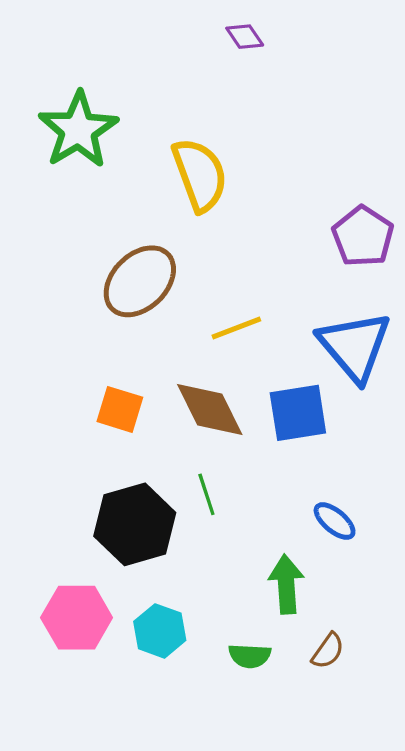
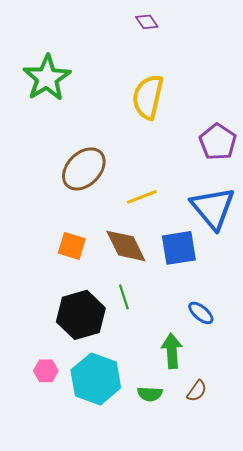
yellow semicircle: (200, 175) -> (148, 97), moved, turned -147
pink hexagon: (77, 618) -> (46, 371), size x0.6
cyan hexagon: (160, 631) -> (96, 379), size x1.6

